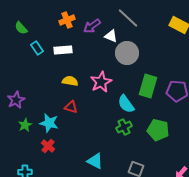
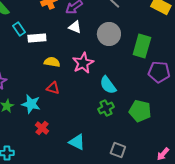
white triangle: (111, 36) -> (75, 27), moved
white rectangle: (63, 50) -> (37, 38), moved
green rectangle: (148, 86) -> (142, 46), moved
red cross: (48, 146) -> (42, 128), moved

